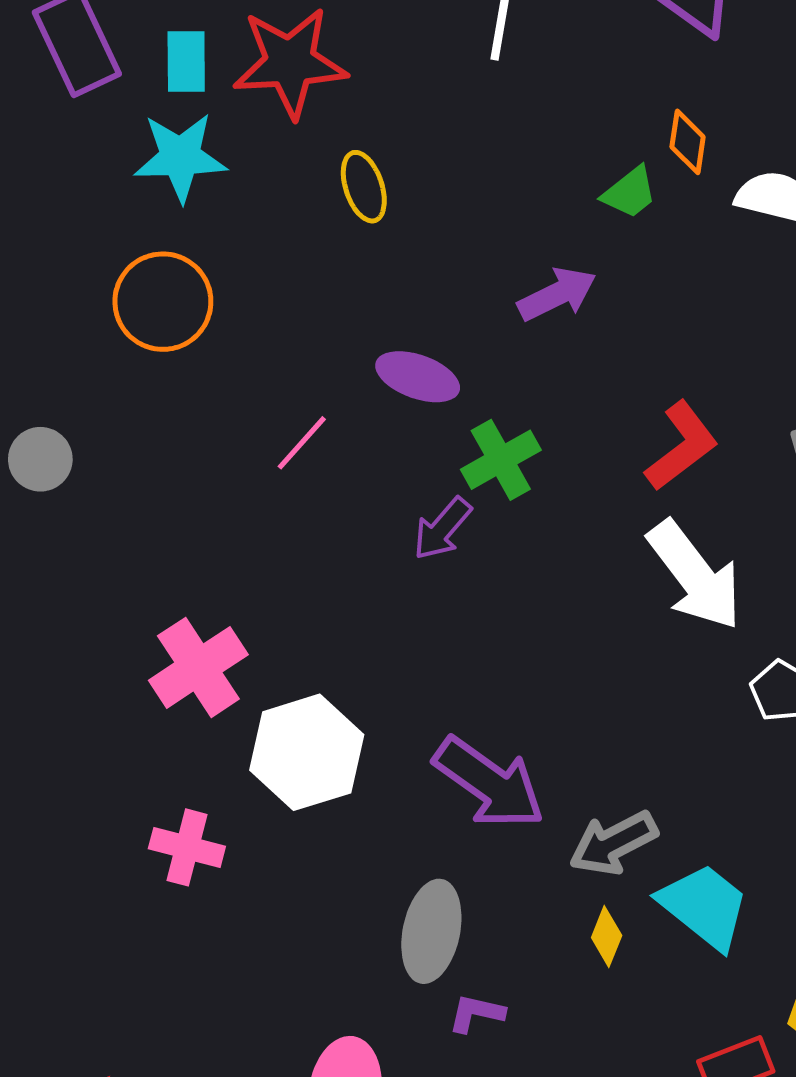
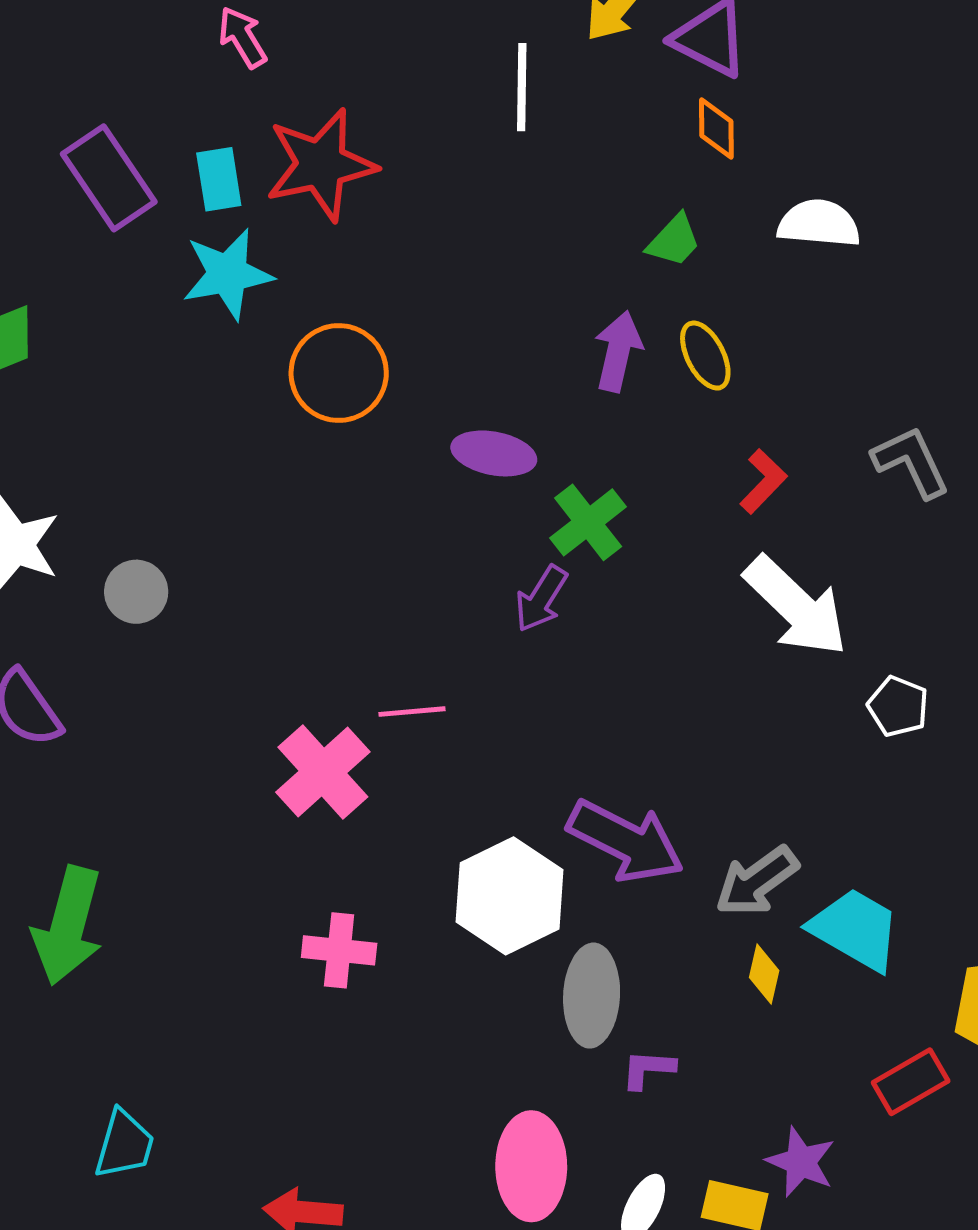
orange diamond: (688, 142) -> (716, 128), moved
yellow ellipse: (364, 187) -> (705, 356), moved
purple arrow: (557, 294) -> (618, 351), turned -42
orange circle: (163, 302) -> (339, 373), moved
pink line: (302, 443) -> (412, 712), moved, turned 52
red L-shape: (682, 446) -> (763, 481), size x0.7
white hexagon: (307, 752) -> (510, 896), moved

